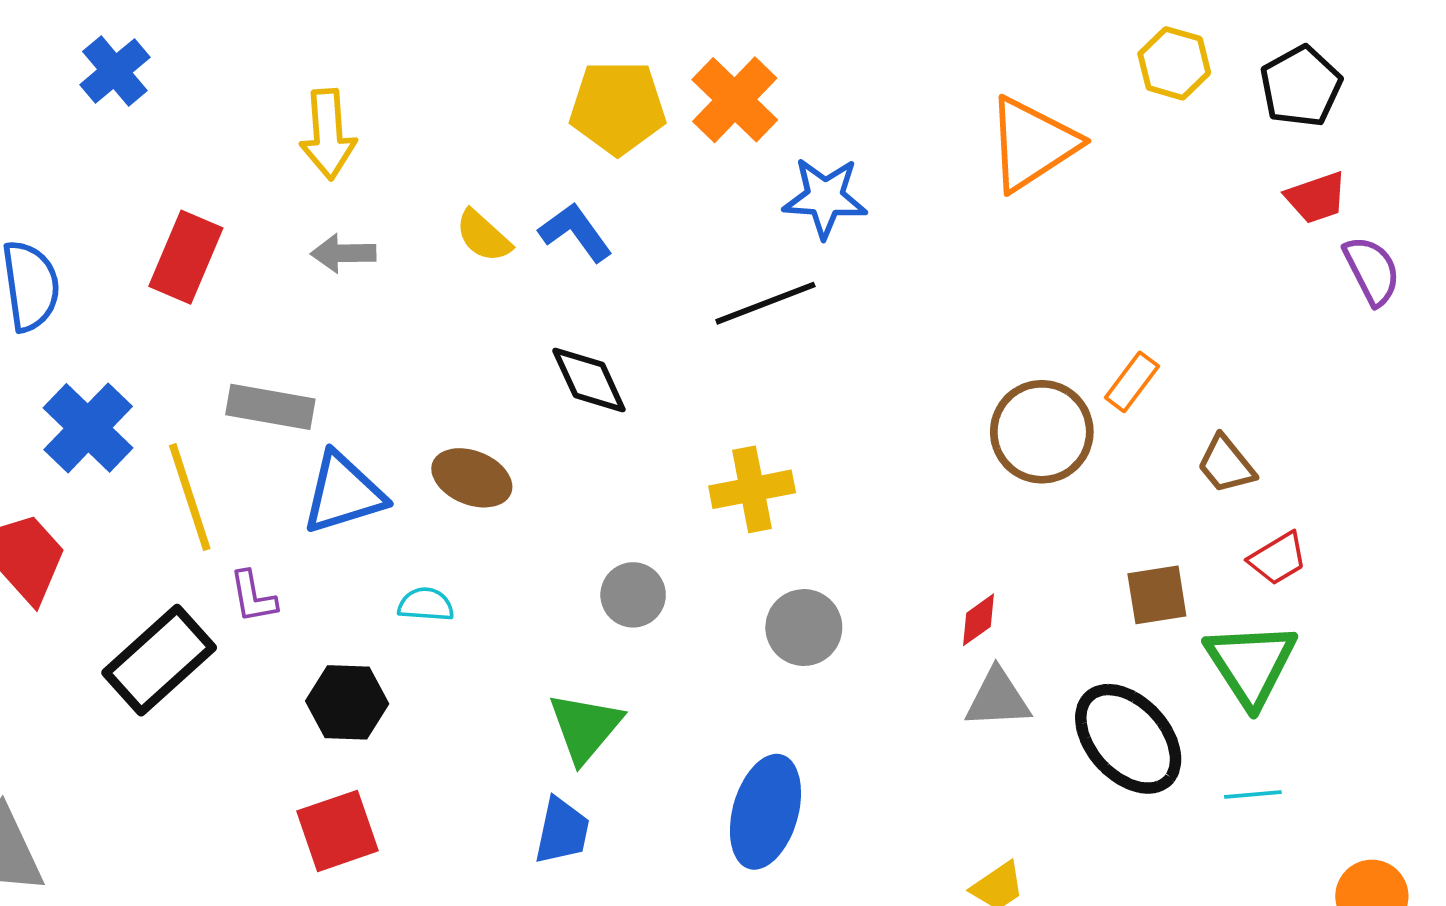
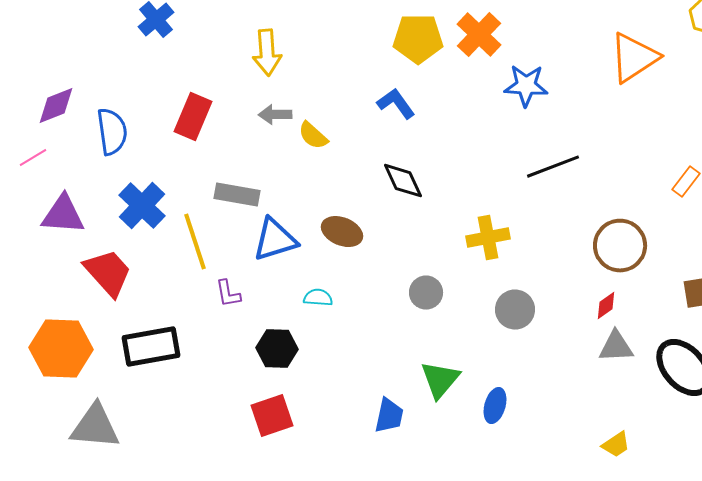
yellow semicircle: (483, 236) -> (313, 136), moved
black line: (765, 303) -> (553, 167), moved
brown circle: (1042, 432) -> (620, 246), moved
black rectangle: (159, 660) -> (151, 347), moved, turned 32
green triangle: (585, 727) -> (440, 380), moved
blue ellipse: (765, 812) -> (495, 406), size x0.6

